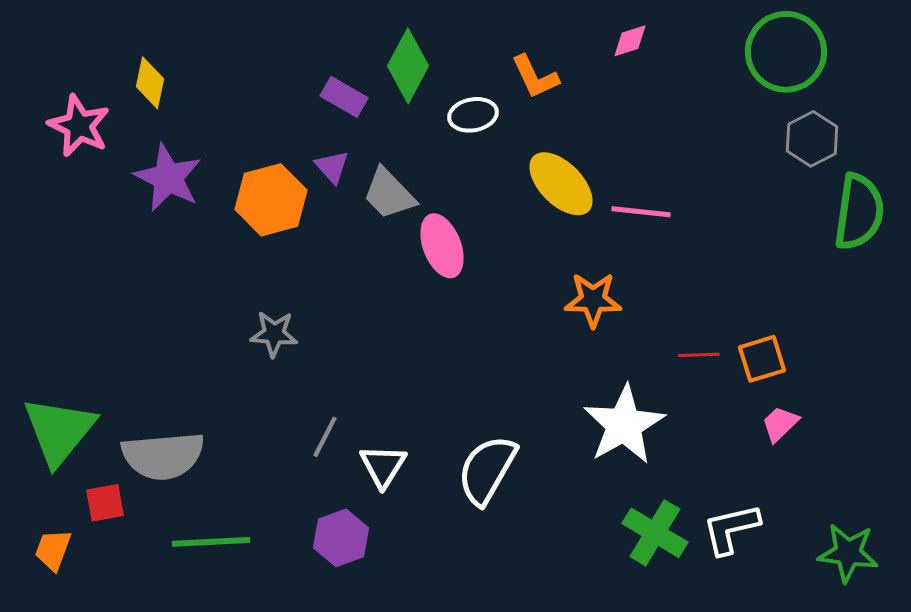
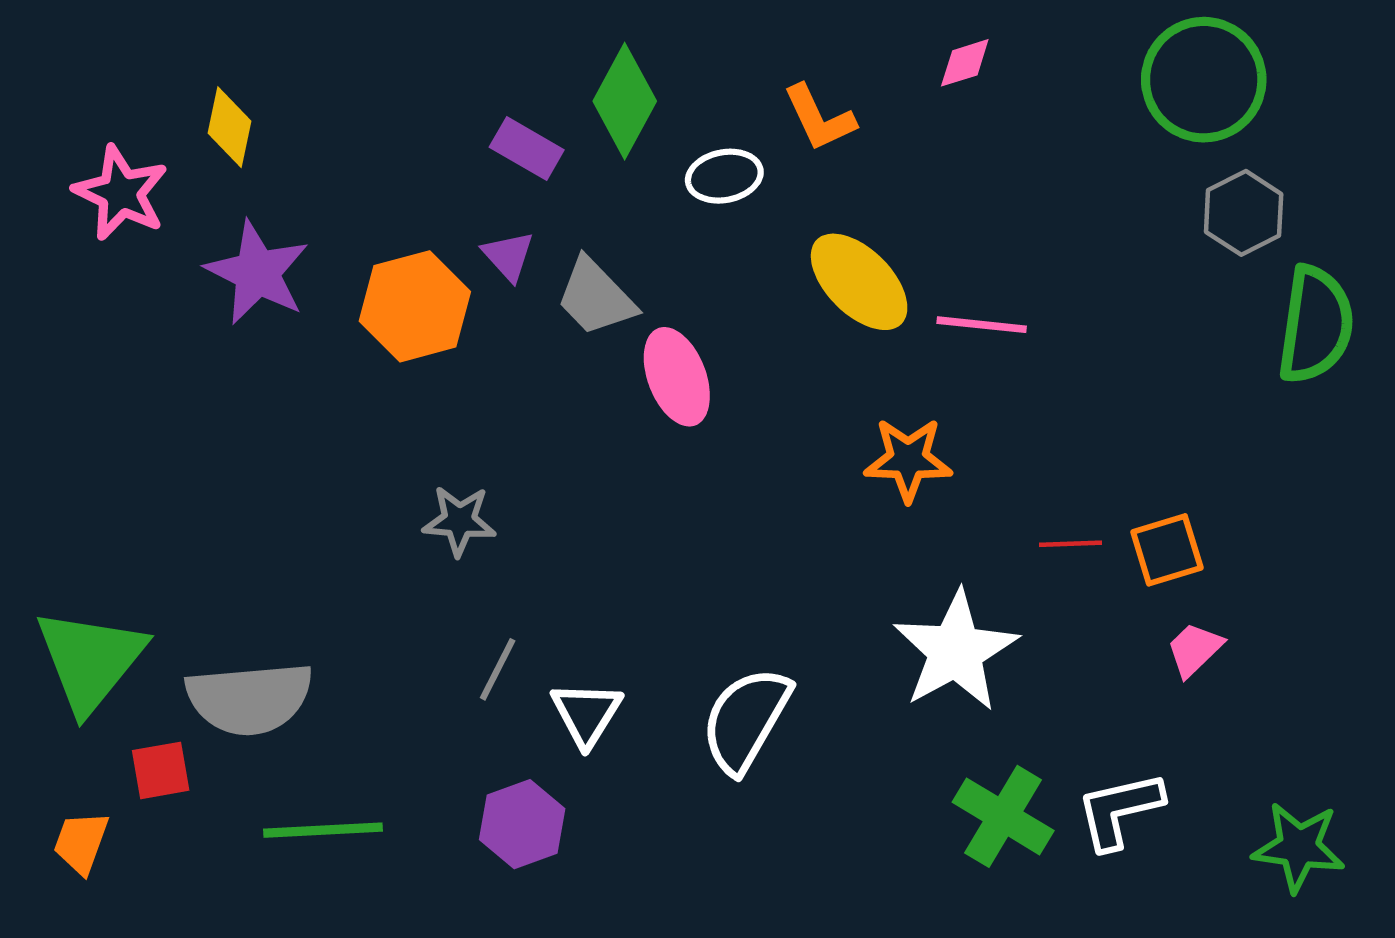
gray star: (274, 334) -> (459, 521), moved

